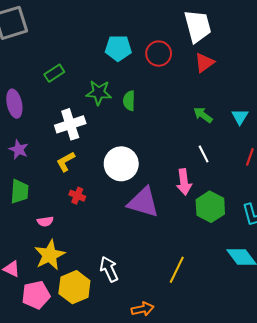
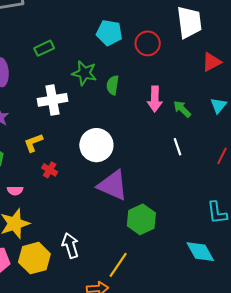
red triangle: (204, 63) -> (212, 62), moved
cyan triangle: (240, 117) -> (218, 106), moved
yellow L-shape: (66, 162) -> (33, 143), moved
pink arrow: (184, 182) -> (155, 99), moved
green hexagon: (210, 207) -> (141, 219), moved
yellow line: (177, 270) -> (118, 265), moved

